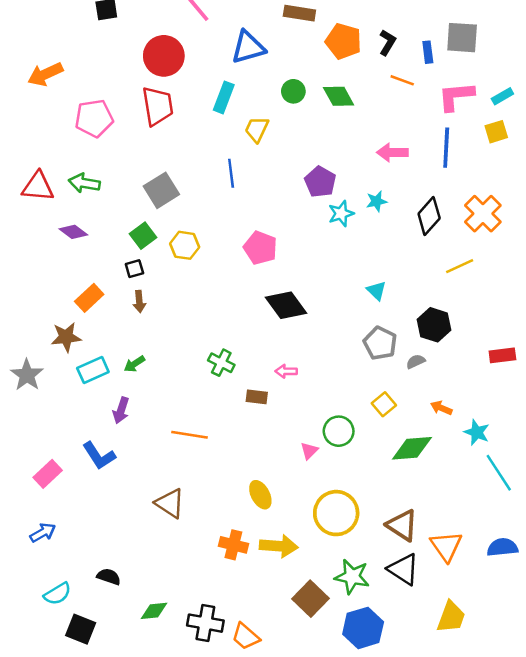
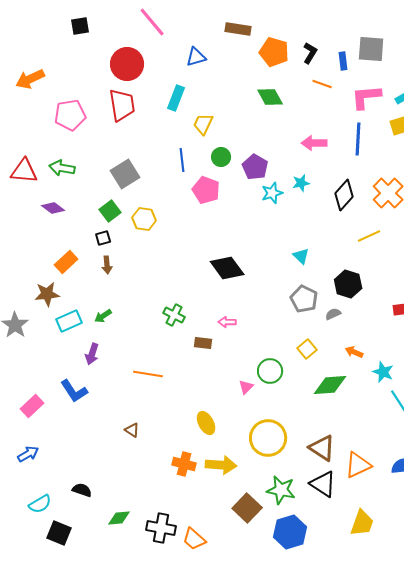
blue triangle: (248, 47) -> (196, 57), size x0.7
green circle: (293, 91) -> (221, 157), moved
pink pentagon: (260, 248) -> (206, 190), moved
brown triangle: (170, 503) -> (132, 430), size x0.6
orange triangle: (446, 546) -> (358, 465), turned 40

